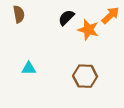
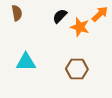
cyan triangle: (29, 68) -> (26, 62), size x1.5

